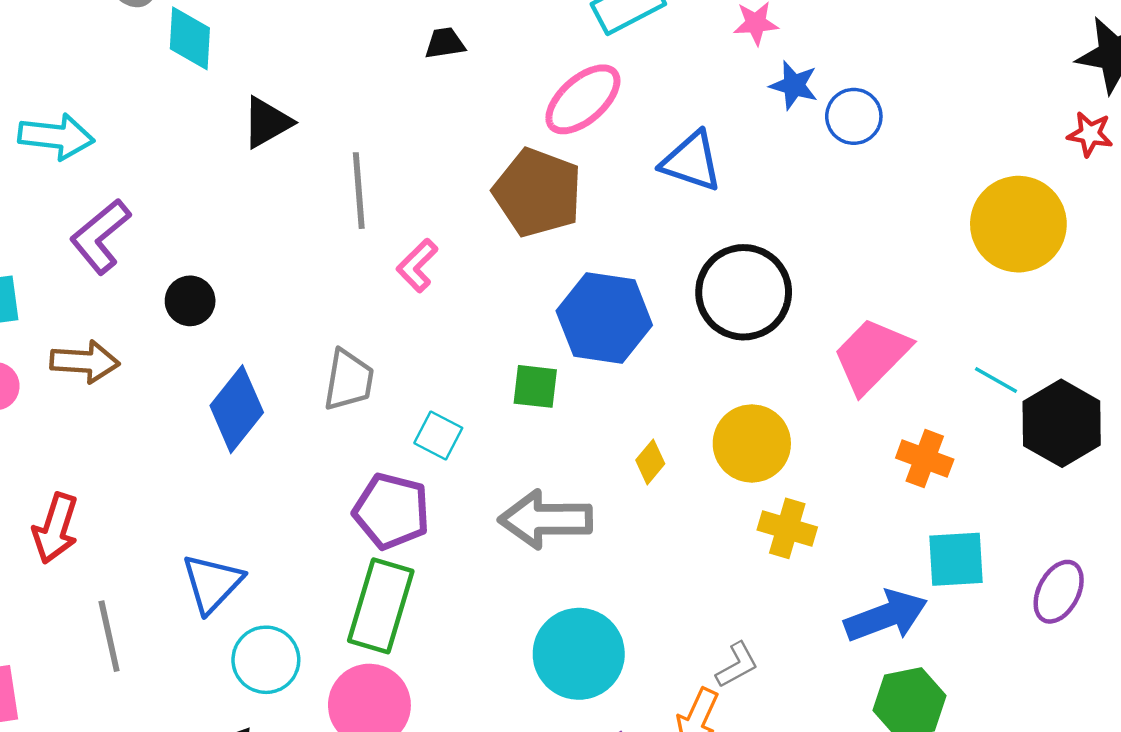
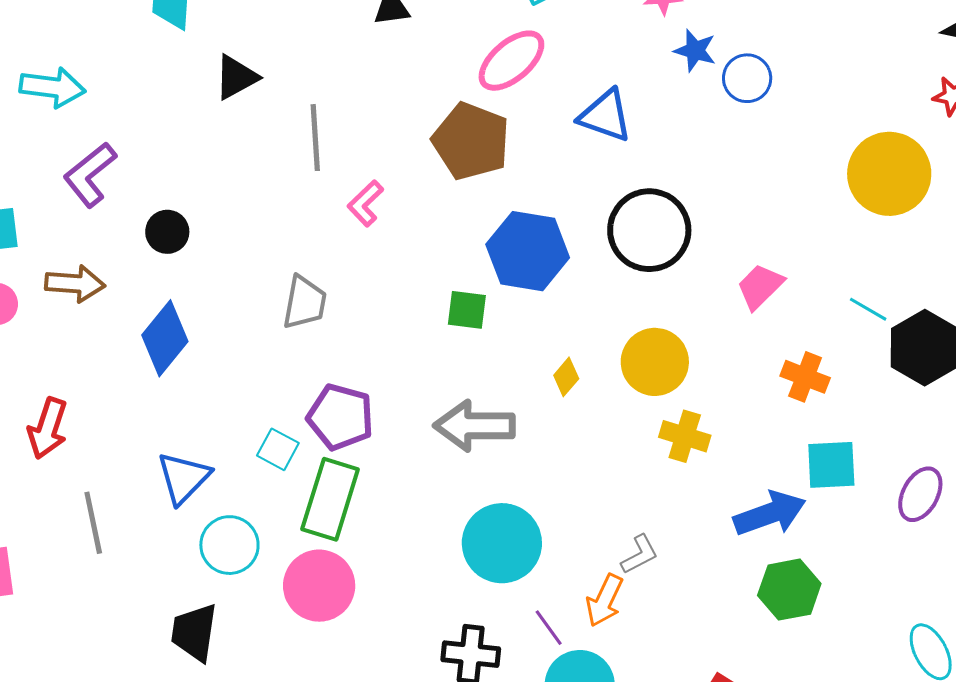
pink trapezoid: (872, 355) -> (760, 287), size x0.7
blue diamond: (237, 409) -> (165, 338), moved
cyan square: (438, 435) -> (278, 449), moved

